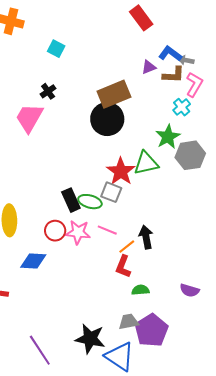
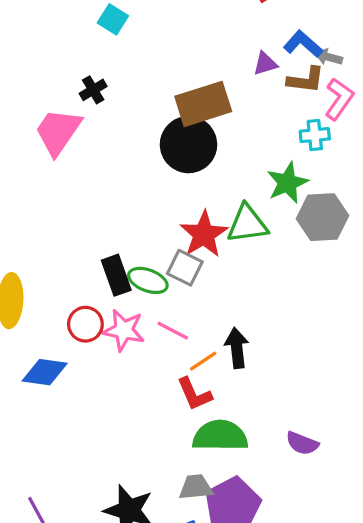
cyan cross: (182, 107) -> (315, 135), turned 30
red L-shape: (123, 267) -> (194, 394), turned -50
green semicircle: (140, 290) -> (220, 436), size x1.8

